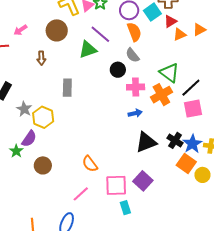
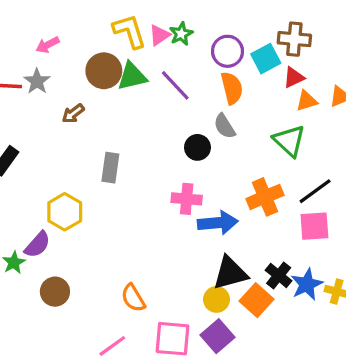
pink arrow: (20, 30) -> (48, 45), moved
green triangle: (88, 50) -> (132, 76), moved
brown arrow: (41, 58) -> (73, 114), turned 48
green triangle: (169, 73) -> (289, 141), moved
pink cross: (136, 87) -> (187, 199), moved
gray star: (24, 109) -> (37, 81), moved
blue arrow: (135, 113) -> (218, 223), size x1.6
orange square: (186, 163) -> (256, 300), moved
yellow circle: (202, 175) -> (217, 299), moved

